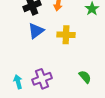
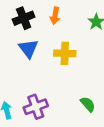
blue triangle: (36, 31) -> (28, 48), turned -30

